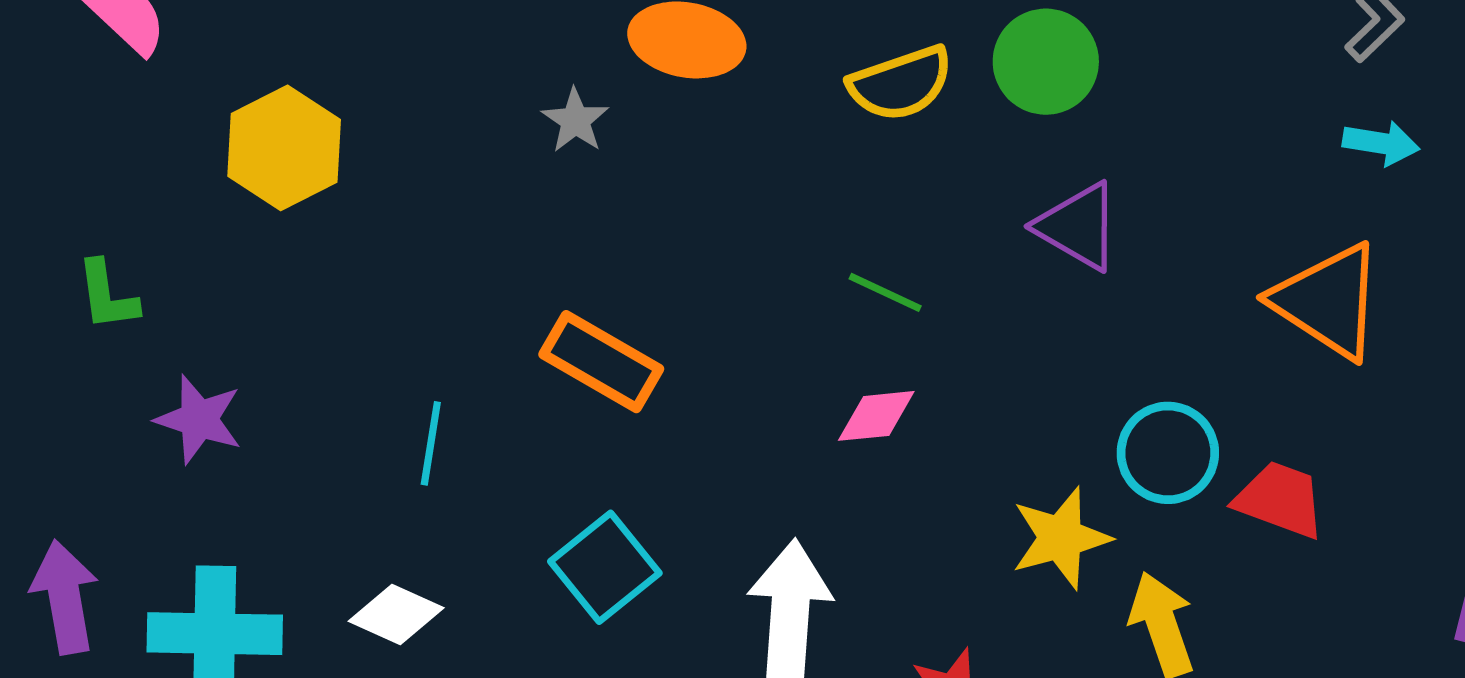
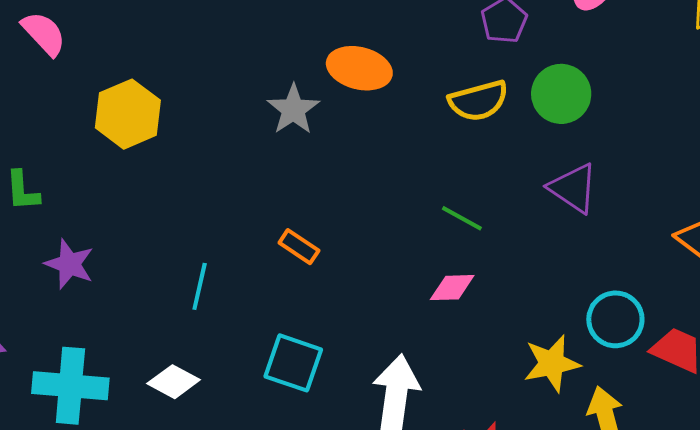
gray star: (575, 120) -> (293, 109), size x1.4
orange rectangle: (601, 362) -> (299, 247), size x0.6
cyan square: (605, 567) -> (293, 363), turned -36

